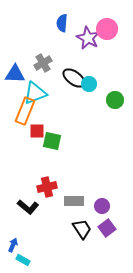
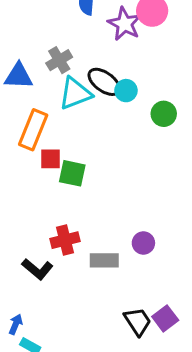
cyan triangle: (35, 93) -> (75, 93), moved
purple circle: (102, 206) -> (143, 243), moved
purple square: (107, 228) -> (165, 318), moved
black trapezoid: (82, 229) -> (138, 321), moved

